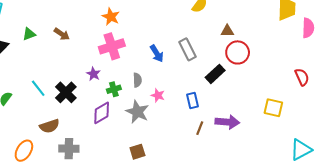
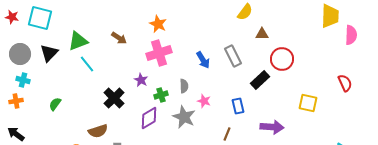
brown triangle: (227, 31) -> (262, 34), moved
green triangle: (29, 34) -> (78, 41), size x1.5
brown arrow: (62, 34) -> (119, 38), moved
cyan line: (38, 88) -> (87, 64), moved
yellow square: (273, 108) -> (308, 103), moved
brown line: (200, 128) -> (227, 134), moved

